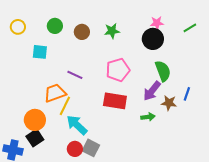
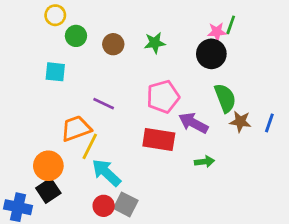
yellow circle: (18, 27) -> (55, 15), moved
green line: (190, 28) -> (231, 25), moved, turned -40
purple arrow: (152, 91) -> (193, 123), moved, turned 80
blue line: (187, 94) -> (269, 123), moved
brown star: (169, 103) -> (240, 122), moved

